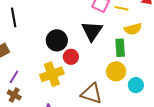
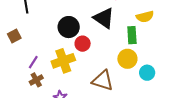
black triangle: (92, 31) -> (104, 18), turned -30
purple line: (14, 77) -> (33, 62), moved
brown cross: (14, 95) -> (36, 80), moved, turned 32

